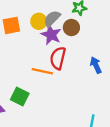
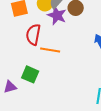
red semicircle: (58, 58) -> (33, 35), moved

